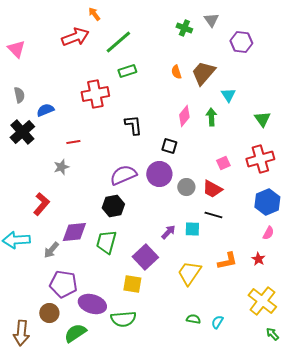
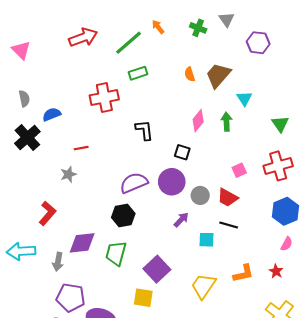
orange arrow: (94, 14) -> (158, 27), moved
purple arrow: (168, 232) -> (181, 220), moved
gray arrow: (51, 250) -> (58, 262), turned -30

